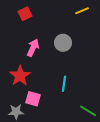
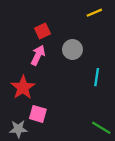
red square: (25, 14) -> (43, 31), moved
cyan line: (64, 84) -> (97, 77), moved

